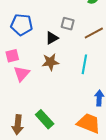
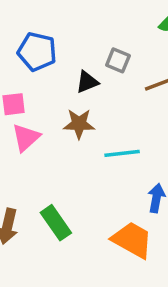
cyan line: (84, 64) -> (122, 153), moved, turned 66

